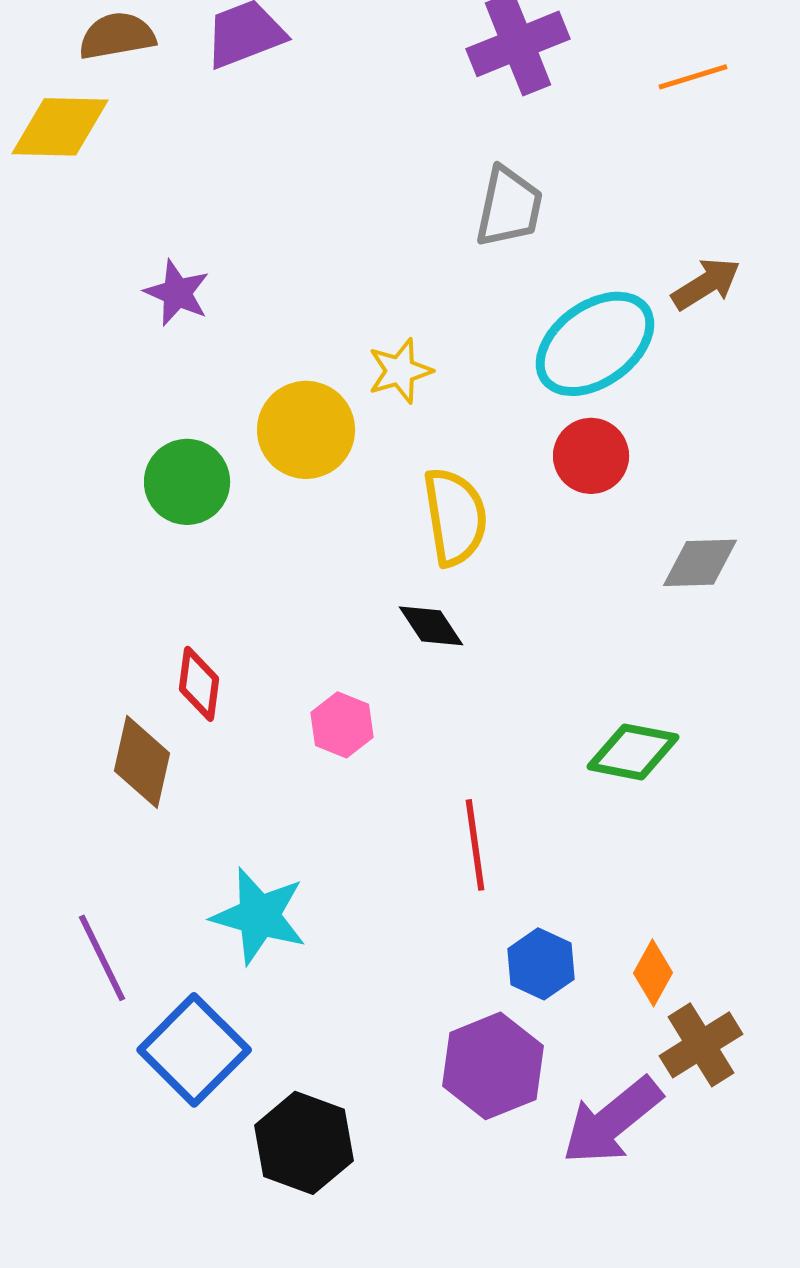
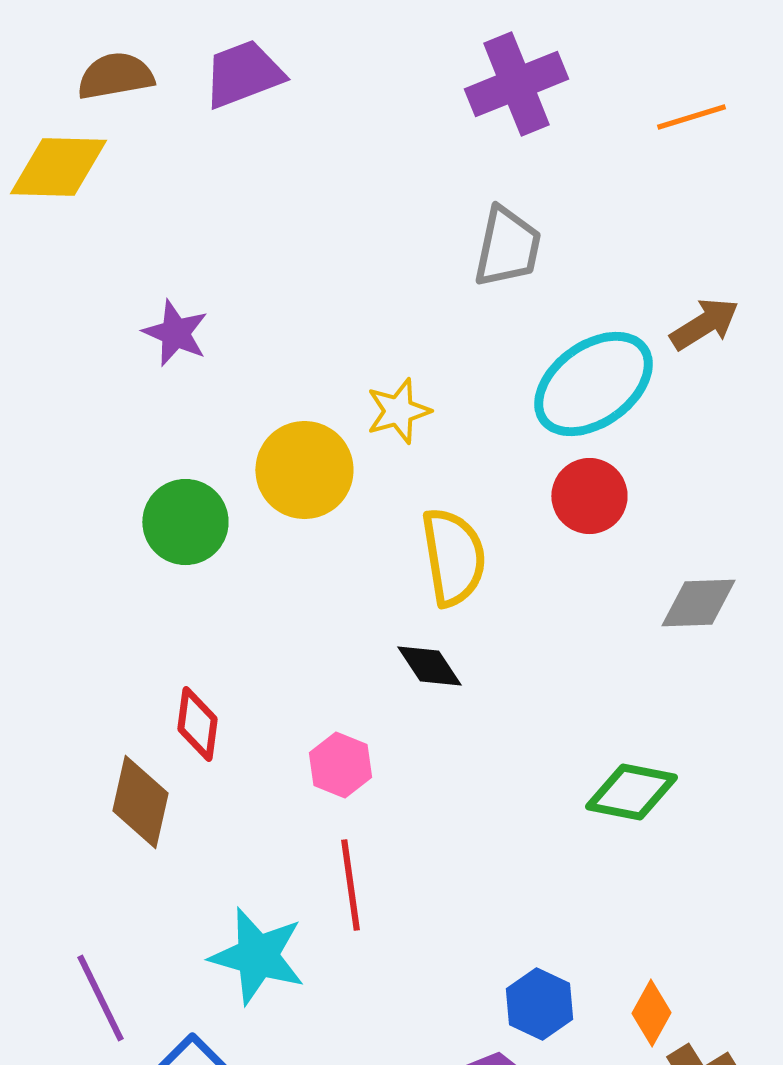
red line: (475, 845) -> (350, 885), moved

